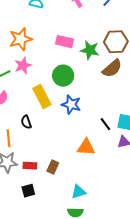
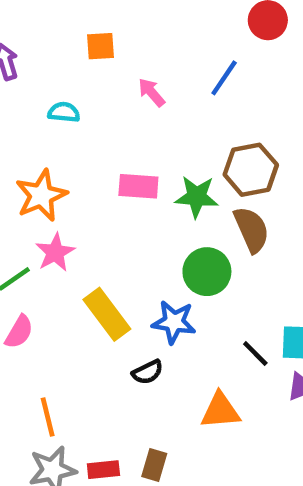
brown semicircle: (112, 68) -> (251, 230), turned -65
green circle: (63, 76) -> (207, 272), moved
black semicircle: (26, 122) -> (147, 372), moved, turned -88

